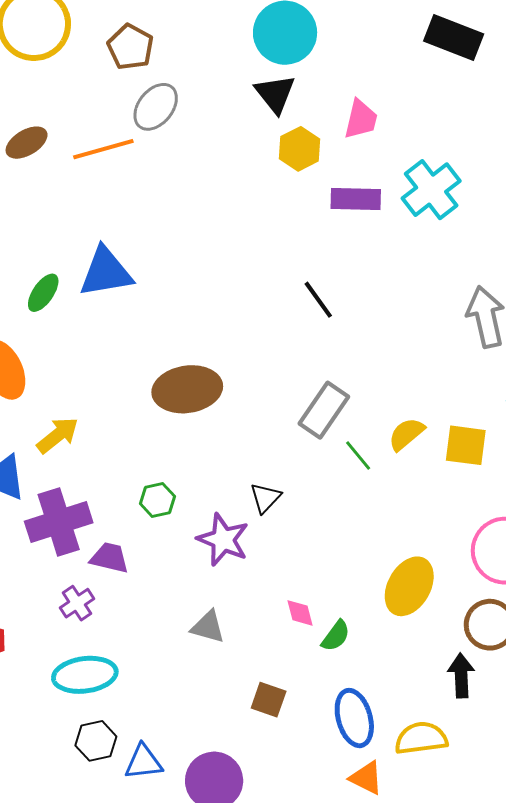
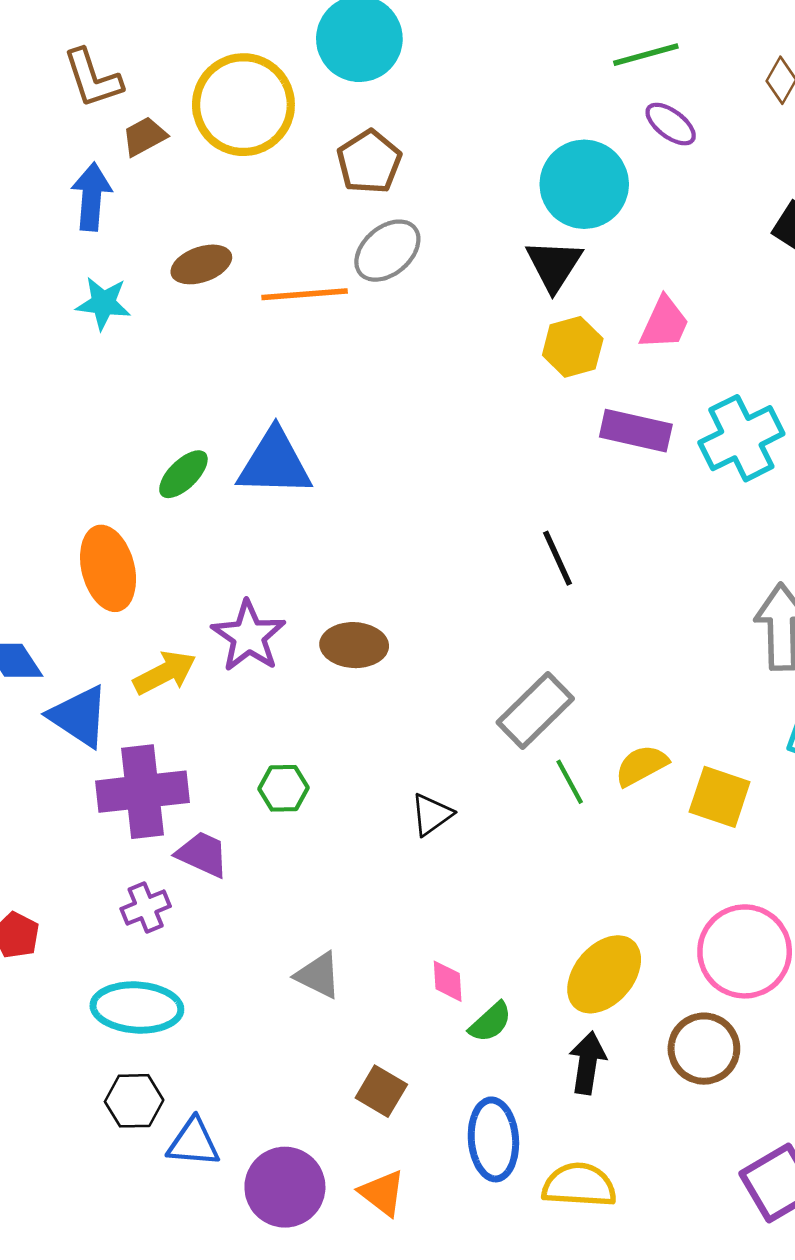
brown ellipse: (187, 389) -> (354, 645), size x0.7
purple star: (223, 540) -> (249, 636), moved
black arrow: (461, 676) -> (588, 1063), moved
orange triangle: (366, 778) -> (382, 1193), moved

